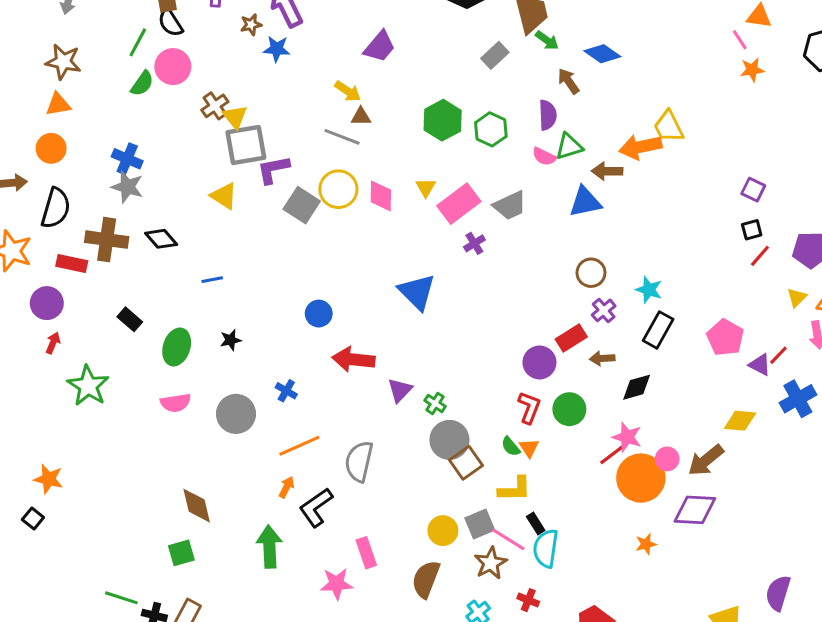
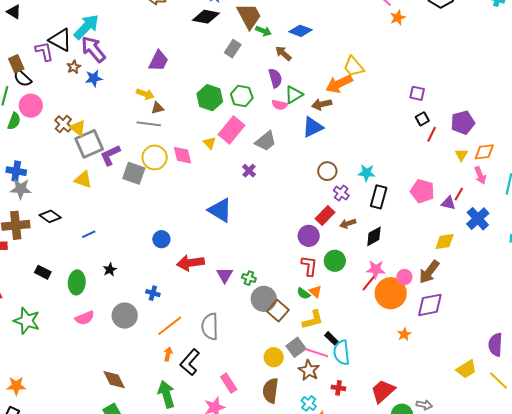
pink rectangle: (459, 204) -> (232, 130), moved

